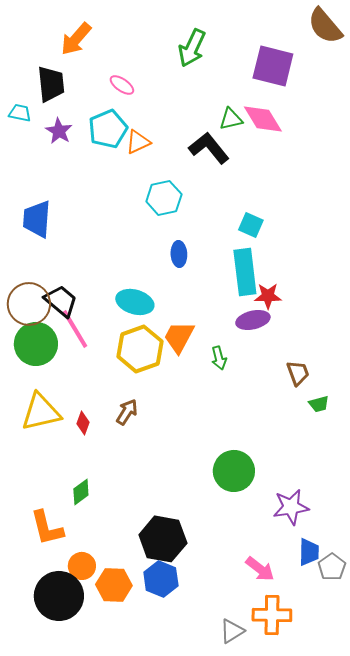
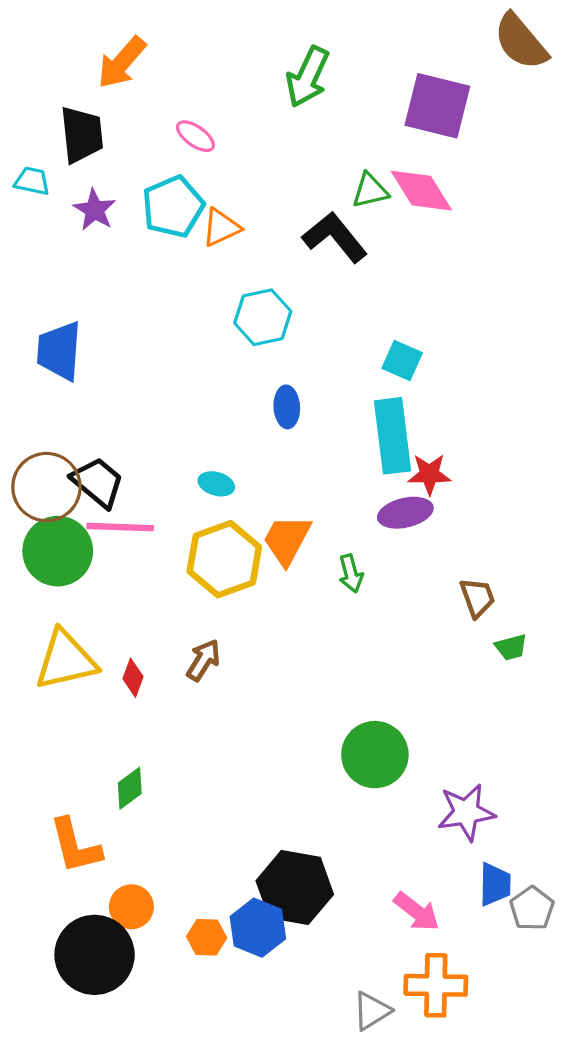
cyan ellipse: (135, 302) -> (216, 484), size x0.6
pink line: (75, 329) -> (120, 527), turned -57
black hexagon: (163, 539) -> (295, 888), moved
orange hexagon: (114, 585) -> (207, 937), moved, size x0.7

